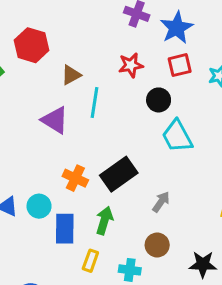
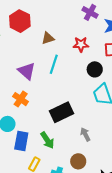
brown triangle: (71, 75) -> (48, 38), moved
orange cross: (75, 178) -> (21, 99), moved
gray arrow: (161, 202) -> (85, 134), turned -72
green arrow: (104, 221) -> (47, 140), turned 120

